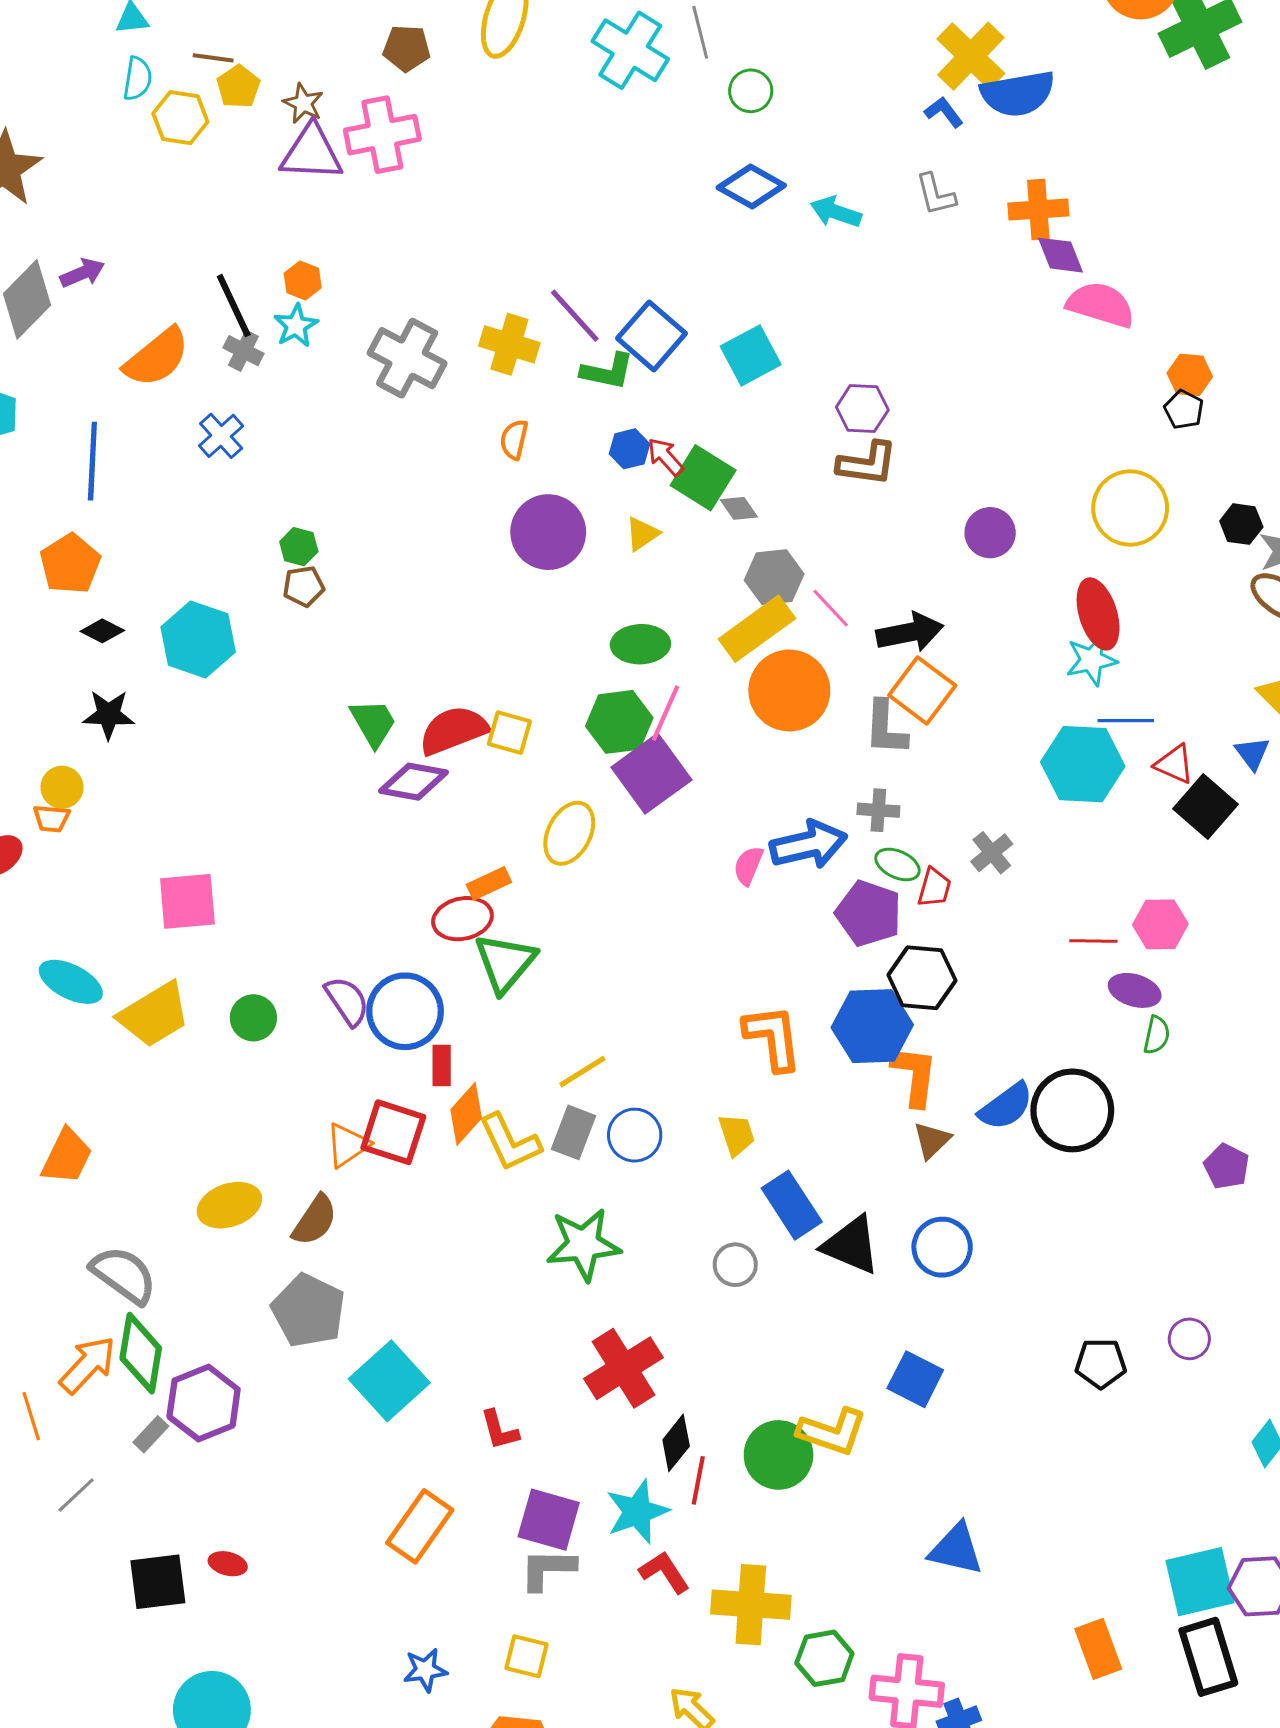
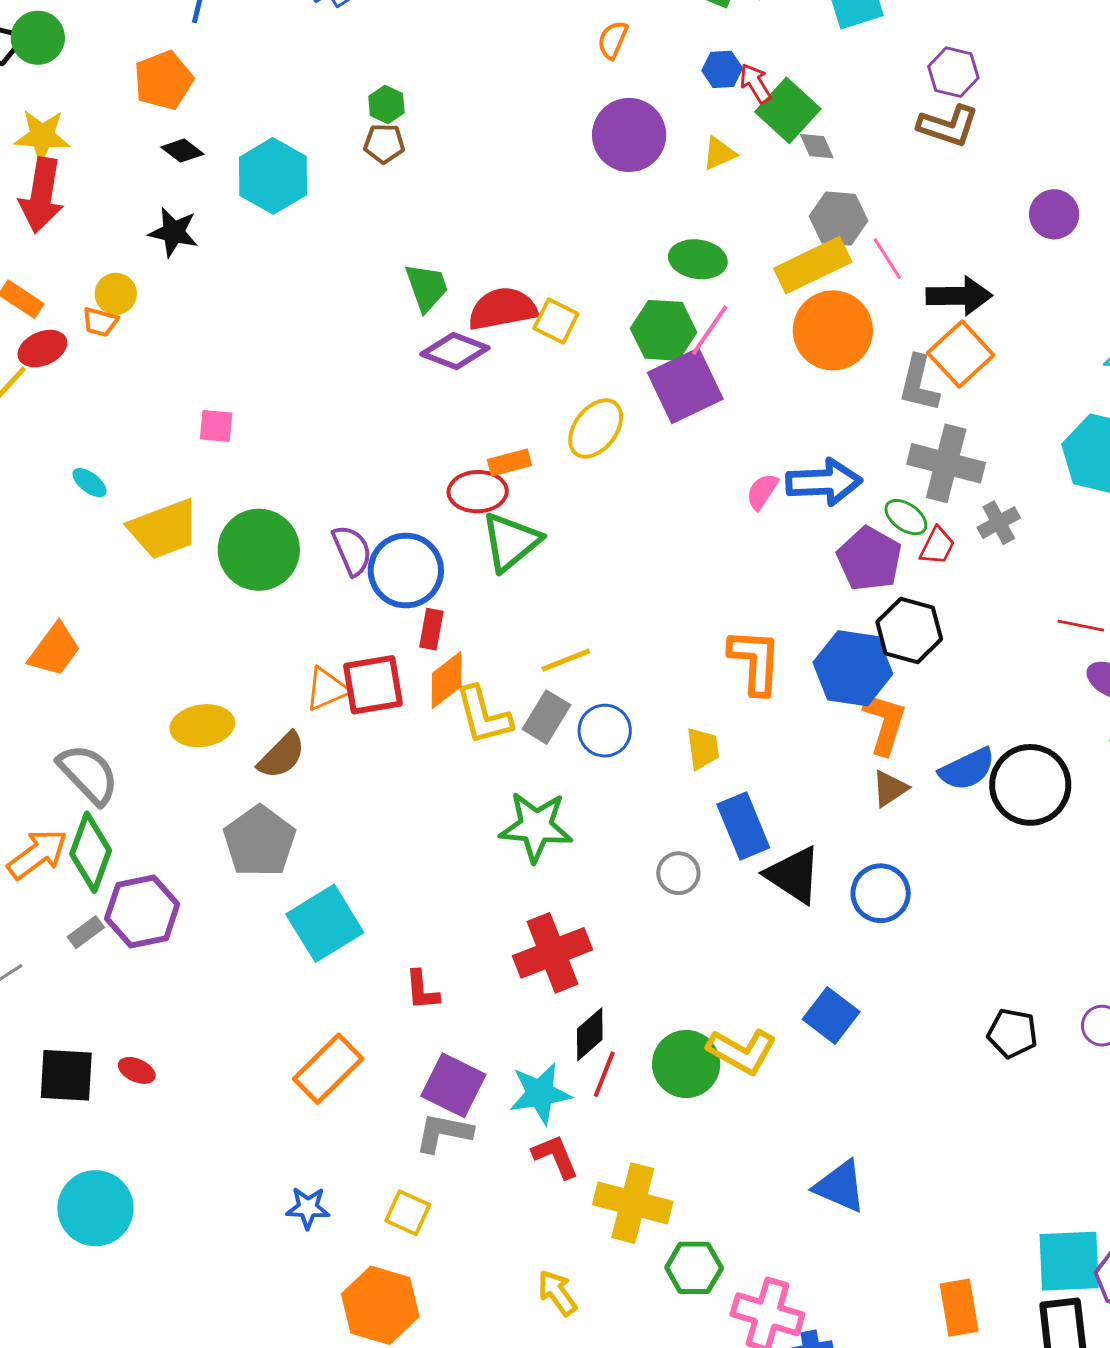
gray cross: (878, 810) -> (946, 463), moved, size x1.8
pink square: (187, 901) -> (216, 426), size x0.6
cyan ellipse: (71, 982) -> (90, 483), size x0.6
green circle: (253, 1018) -> (259, 550), size x1.8
red square: (393, 1132) -> (373, 685), turned -38

